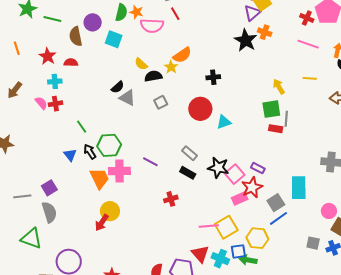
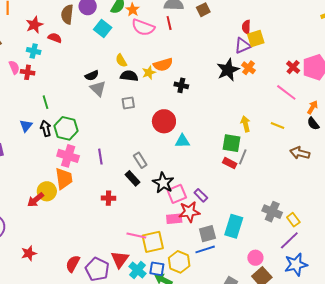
black cross: (213, 77) -> (181, 85), moved
purple line: (150, 162) -> (100, 157), turned 35
orange trapezoid: (99, 178) -> (64, 179), moved

